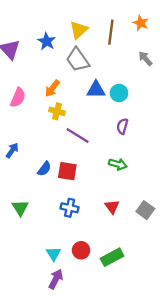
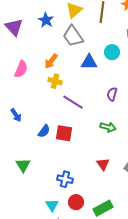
cyan circle: (119, 93) -> (112, 52), moved
blue arrow: (12, 150) -> (16, 115), turned 112
blue cross: (70, 208) -> (65, 179), moved

